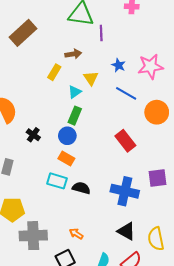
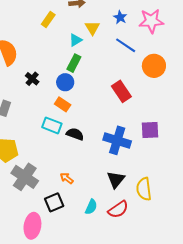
yellow rectangle: (54, 72) -> (48, 20), moved
black triangle: (126, 231) -> (116, 179), turned 36
gray cross: (33, 236) -> (25, 177), turned 32

